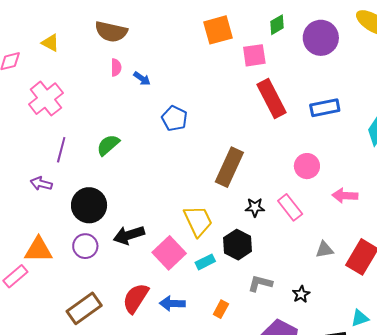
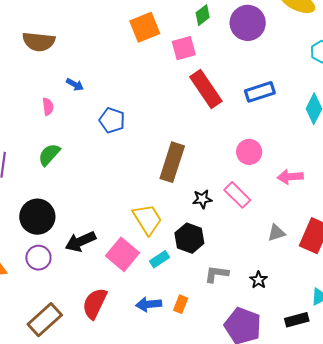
pink semicircle: (116, 67) -> (48, 107), moved
blue arrow: (172, 303) -> (149, 304), moved

